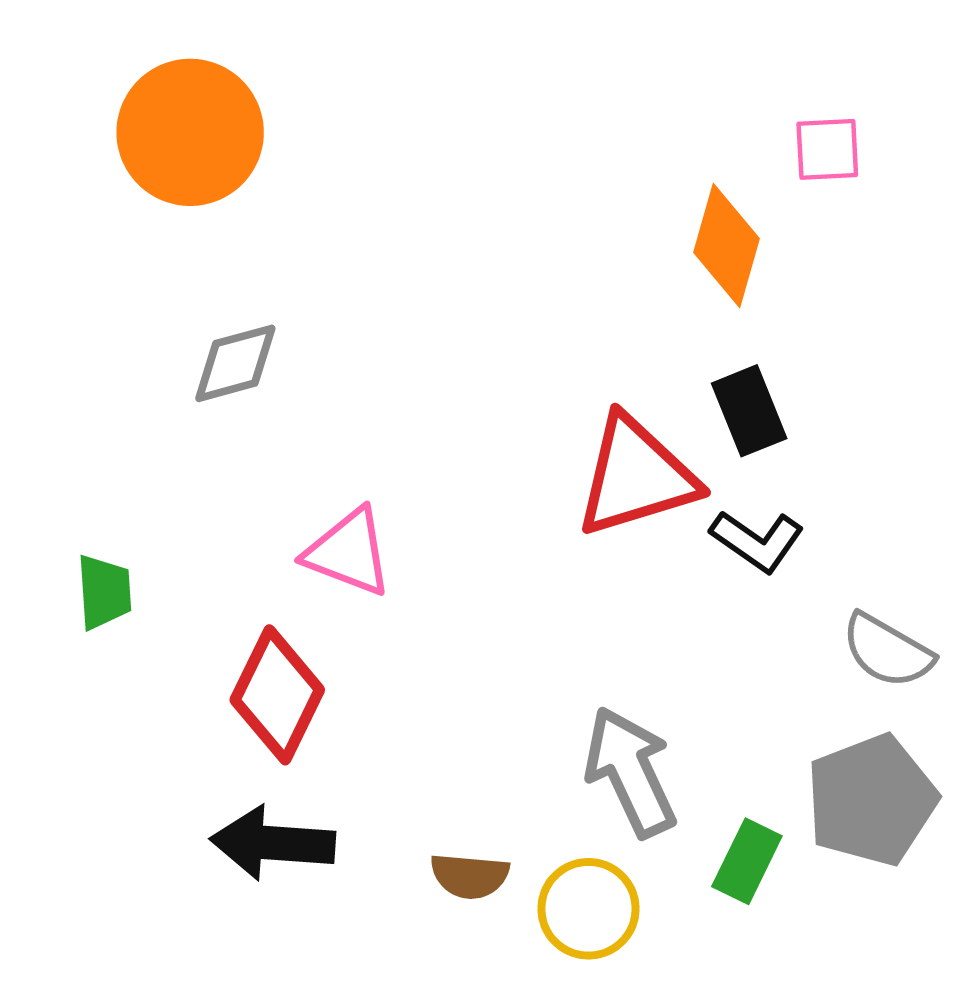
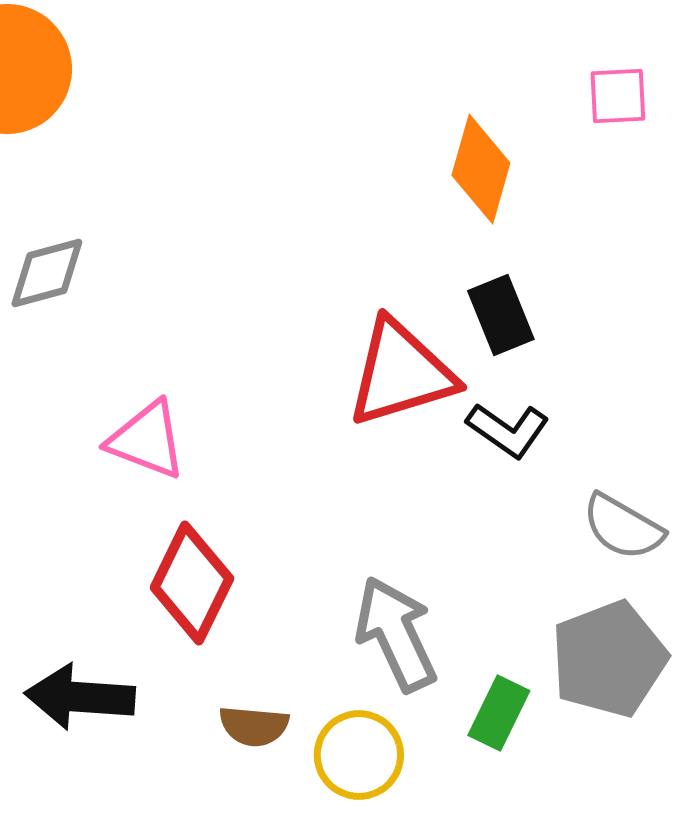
pink square: (827, 149) -> (618, 96), moved
red diamond: (277, 695) -> (192, 583), moved

